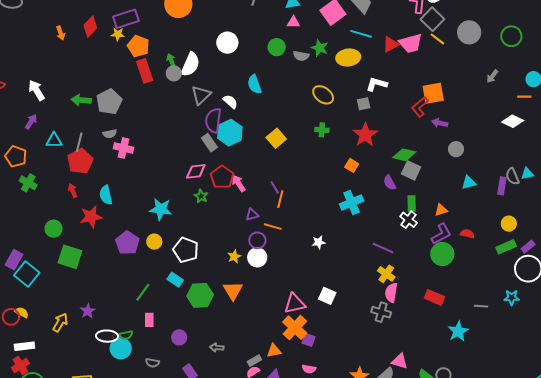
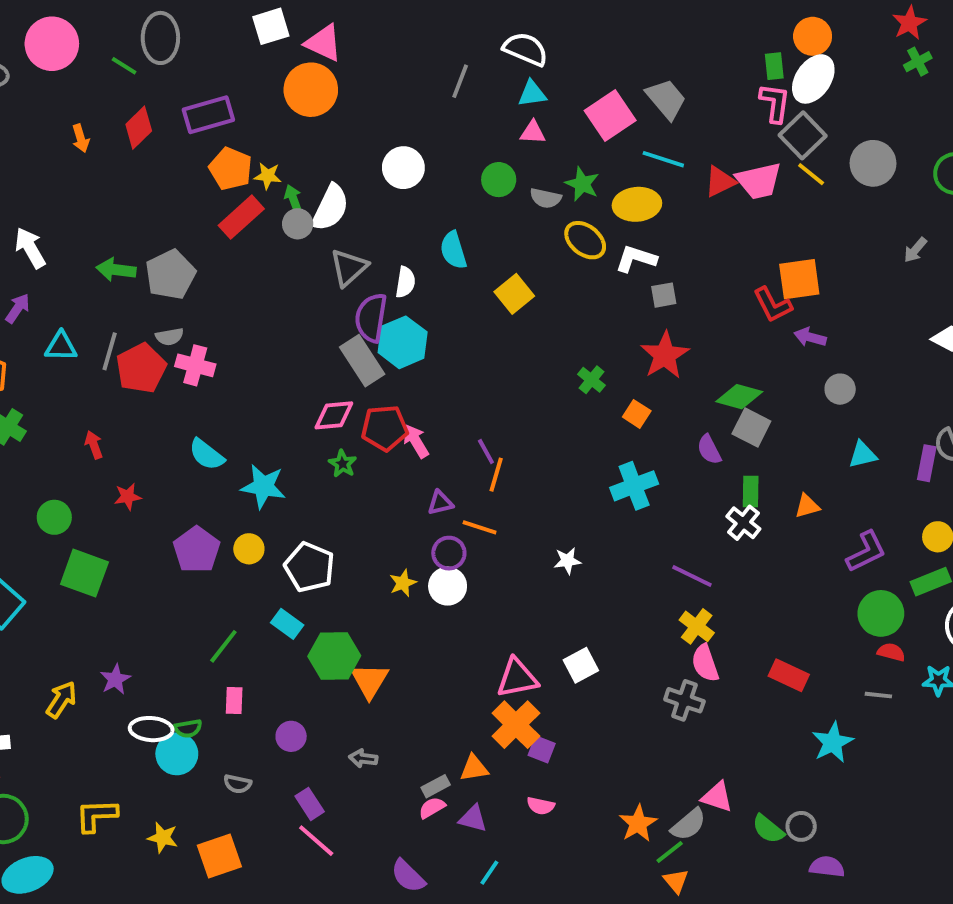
yellow star: (118, 34) -> (268, 176), moved
red rectangle: (145, 71) -> (241, 217), turned 65
white L-shape: (377, 84) -> (636, 259), moved
yellow ellipse: (323, 95) -> (585, 240), moved
white semicircle: (230, 102) -> (405, 282), turned 56
red L-shape: (420, 107) -> (773, 305), turned -80
green cross: (322, 130) -> (591, 380), moved, turned 32
yellow square: (276, 138) -> (514, 294), moved
gray rectangle: (209, 143) -> (362, 361), size x1.4
red pentagon: (80, 161) -> (141, 368), moved
red pentagon: (222, 177) -> (385, 428), turned 30
cyan semicircle: (106, 195) -> (207, 454), moved, turned -42
red star: (91, 217) -> (128, 497), size x0.6
purple L-shape: (441, 234) -> (866, 552), moved
red semicircle: (467, 234) -> (891, 652), moved
green circle: (442, 254) -> (881, 613), moved
orange triangle: (233, 291) -> (370, 681), moved
pink semicircle: (391, 293) -> (705, 663), turned -30
white square: (327, 296) -> (581, 665), turned 36

